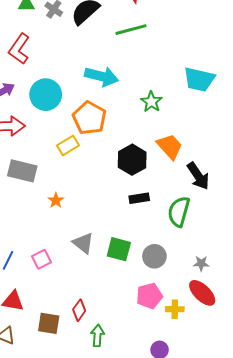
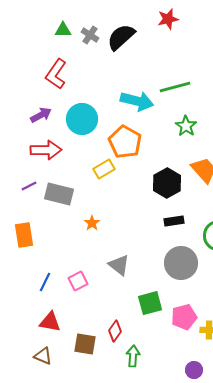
green line: (131, 30) -> (175, 87), moved
green square: (119, 249) -> (150, 303), moved, turned -30
gray circle: (154, 256) -> (181, 263), moved, size x1.4

